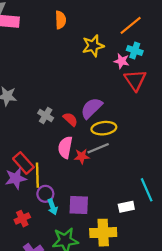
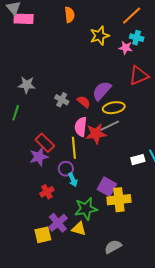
red triangle: (135, 80) -> (139, 76), moved, turned 45
red star: (82, 156) -> (96, 134), size x1.5
yellow line: (37, 175) -> (74, 148), moved
purple square: (79, 205) -> (107, 187), moved, turned 30
white rectangle: (126, 207) -> (138, 160), moved

